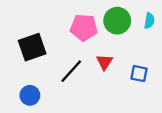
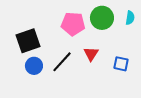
blue circle: (30, 95) -> (34, 66), moved

